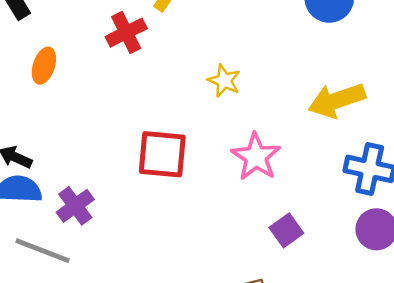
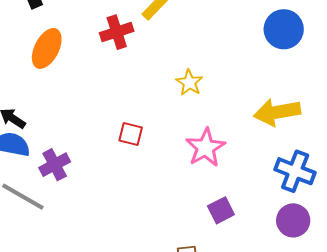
orange ellipse: (44, 66) -> (47, 48), size x1.4
red square: (162, 154) -> (131, 134), size x0.6

